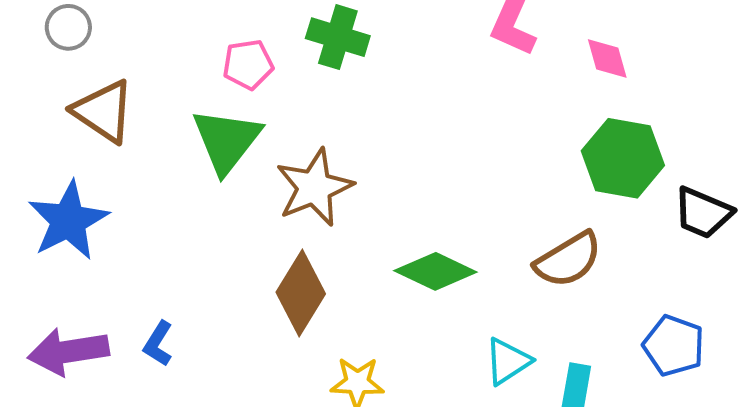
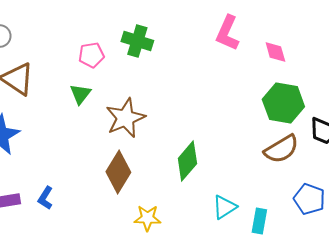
green triangle: (227, 141) -> (80, 94), size x0.6
brown semicircle: (568, 260) -> (281, 149), moved
green diamond: (435, 271) -> (187, 161), turned -75

